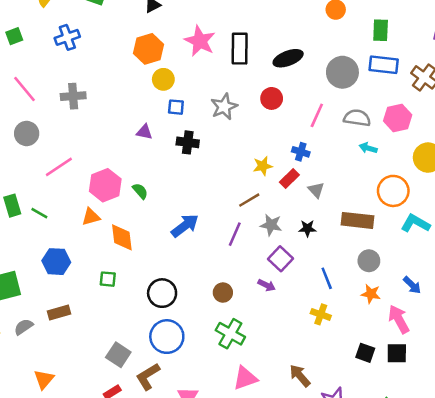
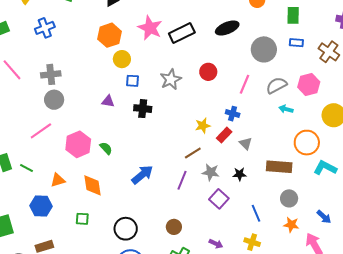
black rectangle: (240, 49) -> (182, 33), turned 65
black ellipse: (288, 58) -> (227, 28), moved
blue rectangle: (384, 65) -> (296, 43), size x0.6
gray semicircle: (357, 118) -> (277, 85), turned -35
gray circle: (27, 133) -> (54, 100), moved
orange triangle: (91, 217) -> (58, 180), moved
purple arrow: (267, 285) -> (216, 244), moved

